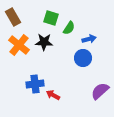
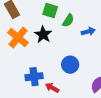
black star: (44, 42) -> (43, 35), turned 30
blue circle: (83, 58) -> (70, 65), moved

